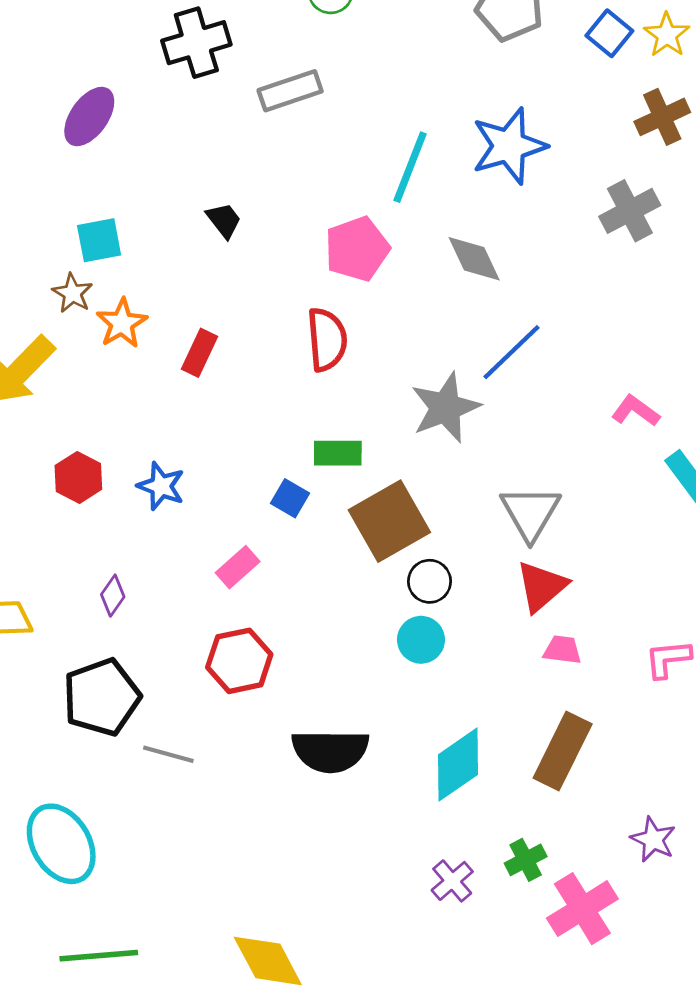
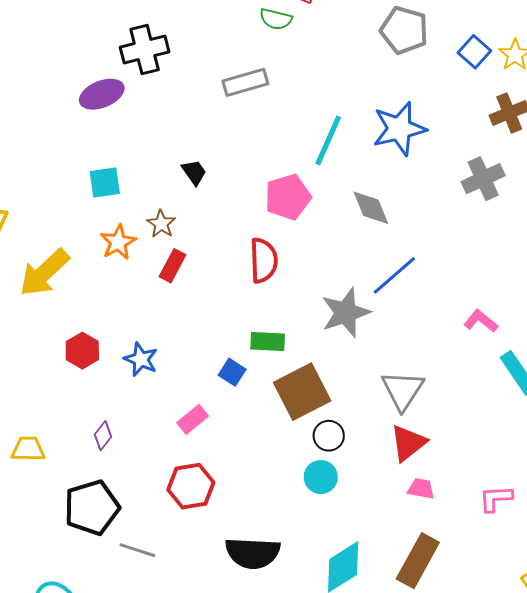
black cross: (196, 43) -> (145, 50), moved
purple ellipse: (89, 117) -> (102, 94), turned 30
brown star: (72, 293) -> (161, 224), moved

